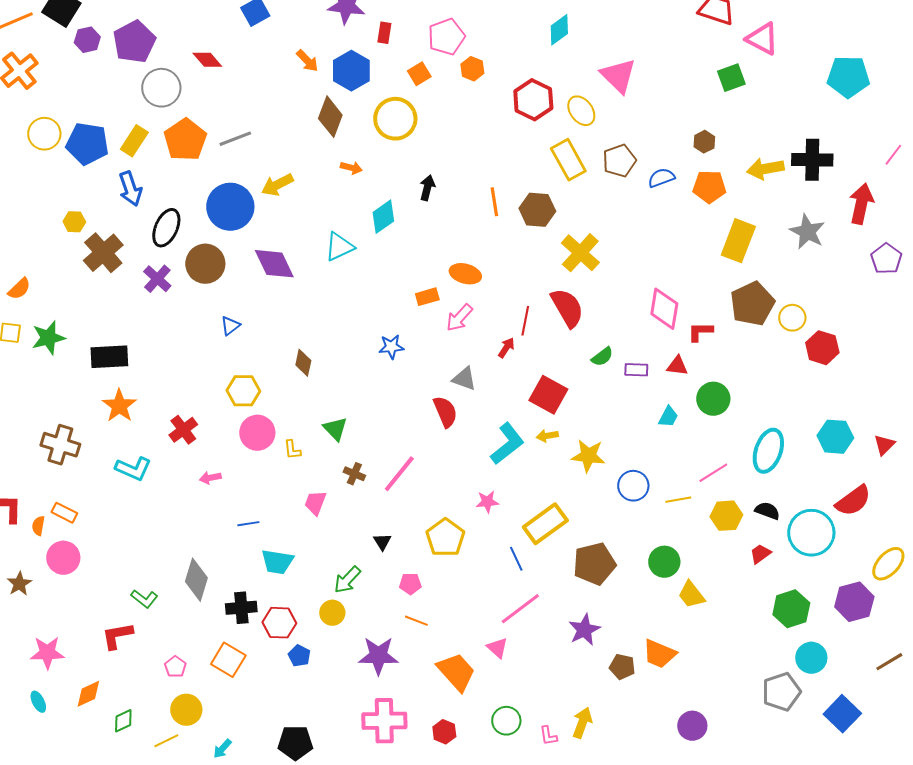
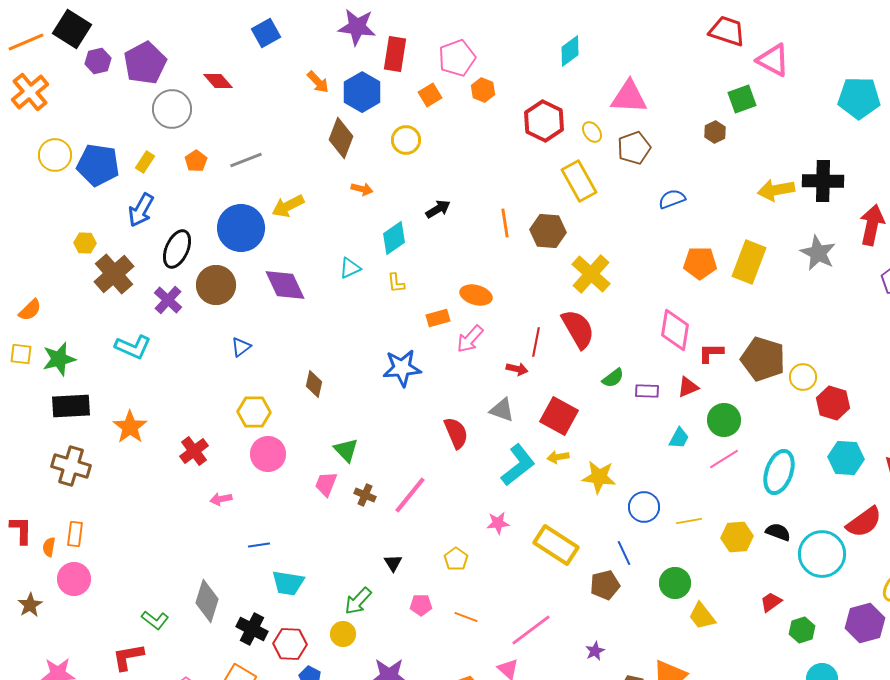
red rectangle: (384, 33) -> (395, 54), size x1.6
pink triangle: (618, 76) -> (629, 97), turned -42
yellow ellipse: (581, 111) -> (592, 132), size x0.7
yellow circle: (395, 119) -> (406, 140), size x0.7
orange pentagon: (185, 140) -> (196, 161), size x0.5
yellow rectangle: (134, 141) -> (145, 162), size x0.7
brown hexagon: (704, 142) -> (715, 132), moved
brown pentagon: (619, 161) -> (634, 148), moved
orange pentagon: (709, 187) -> (700, 263), moved
black arrow: (427, 188) -> (438, 209), turned 45
blue arrow: (130, 189) -> (141, 210), turned 48
cyan triangle: (339, 247) -> (350, 268), size x0.7
brown pentagon: (752, 304) -> (763, 359), moved, turned -30
yellow circle: (792, 318) -> (803, 377), moved
blue star: (391, 347) -> (402, 368), size x1.5
red arrow: (506, 348) -> (517, 369), turned 70
red hexagon: (822, 348) -> (833, 403), moved
black rectangle: (109, 357) -> (71, 406), moved
red triangle: (677, 366) -> (688, 387), turned -30
gray triangle: (464, 379) -> (502, 410), moved
yellow L-shape: (292, 450) -> (396, 283), moved
cyan L-shape: (133, 469) -> (133, 347), moved
pink line: (713, 473) -> (724, 459), moved
pink trapezoid: (315, 503) -> (326, 484), moved
orange rectangle: (64, 513) -> (75, 534), turned 70
yellow rectangle: (545, 524) -> (556, 545), turned 69
yellow pentagon: (445, 538) -> (456, 559), size x0.6
red trapezoid: (760, 554) -> (771, 602), moved
blue line: (516, 559) -> (624, 553), moved
brown pentagon: (594, 564) -> (605, 585), size x0.7
black cross: (241, 608) -> (252, 629), turned 32
green hexagon: (791, 609) -> (802, 630), size x0.7
orange line: (416, 621) -> (466, 617), moved
purple star: (584, 630) -> (595, 651), size x0.6

